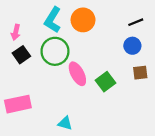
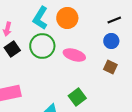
brown square: (140, 73) -> (110, 67), moved, turned 32
pink ellipse: (77, 74) -> (74, 55), moved, turned -45
green square: (105, 82) -> (77, 97), moved

